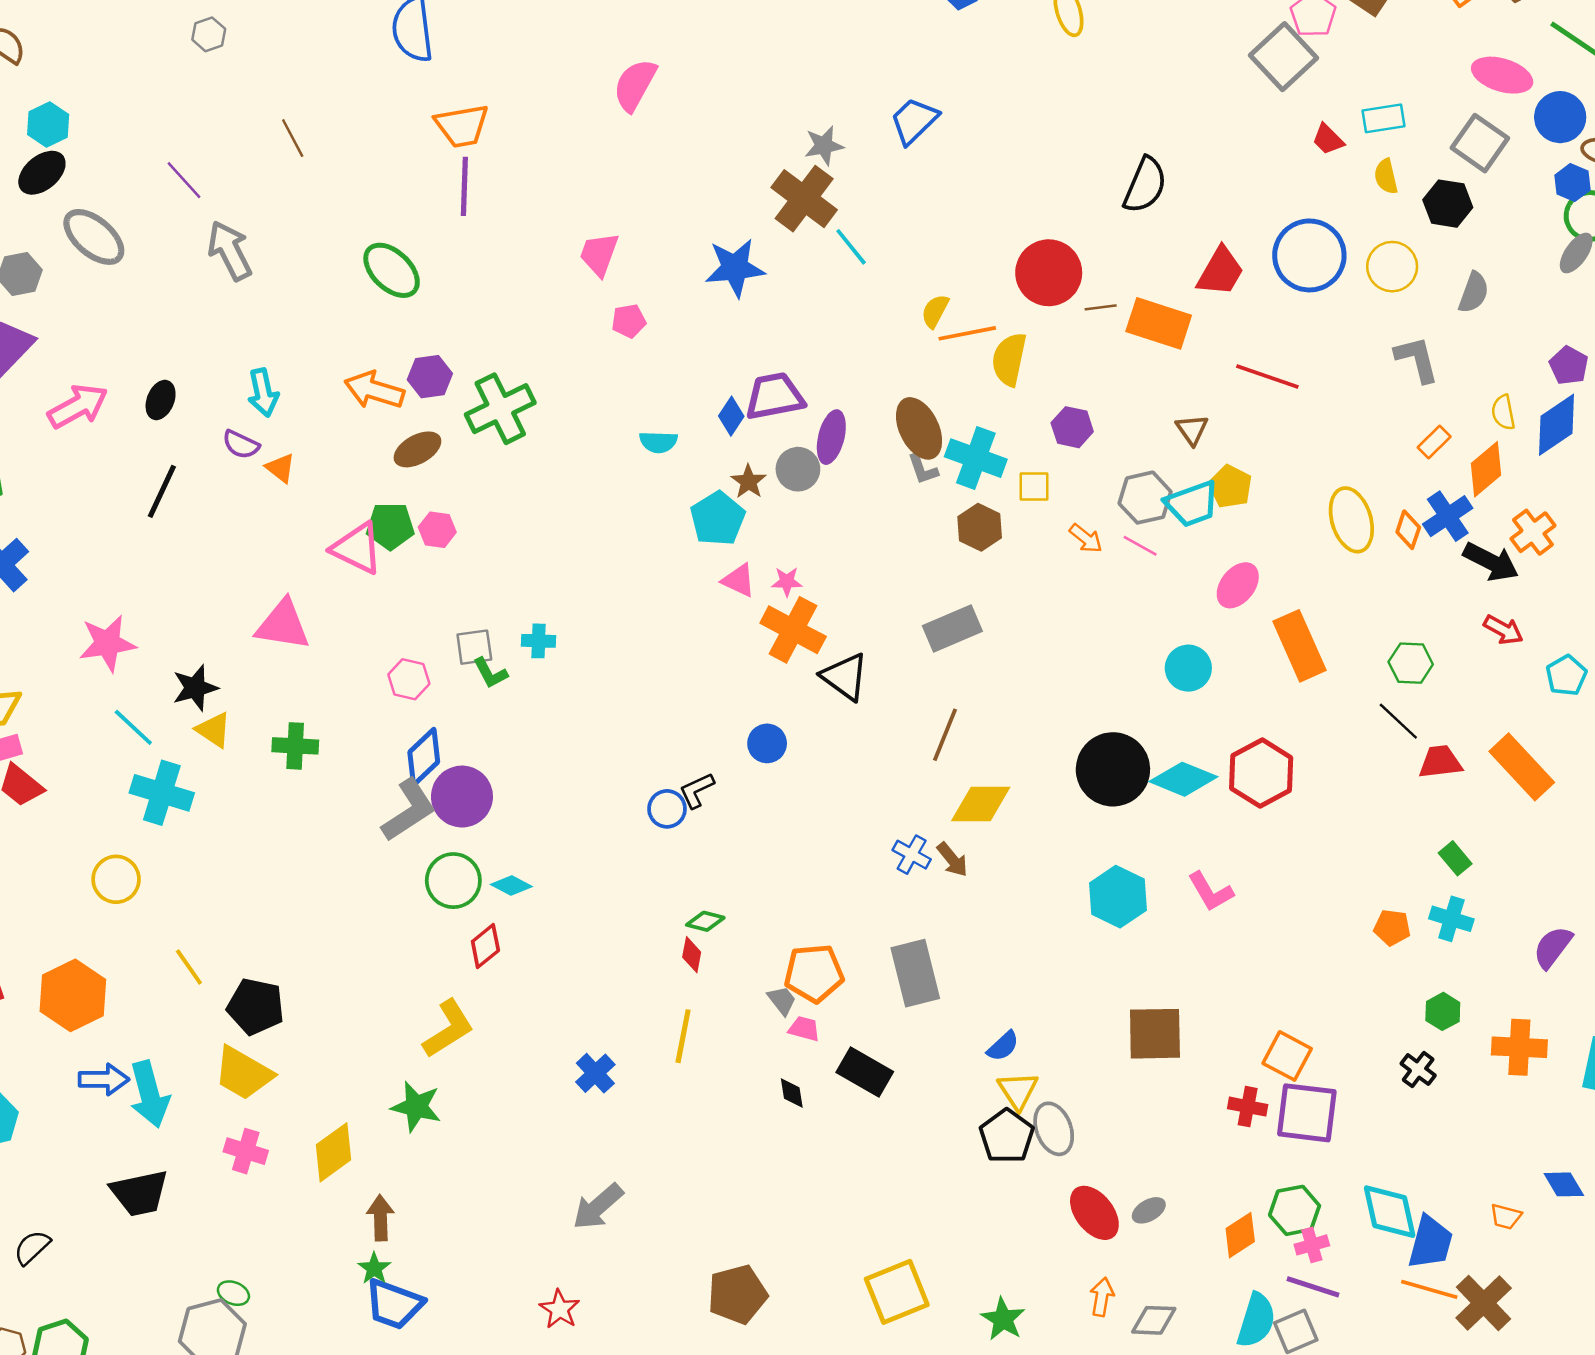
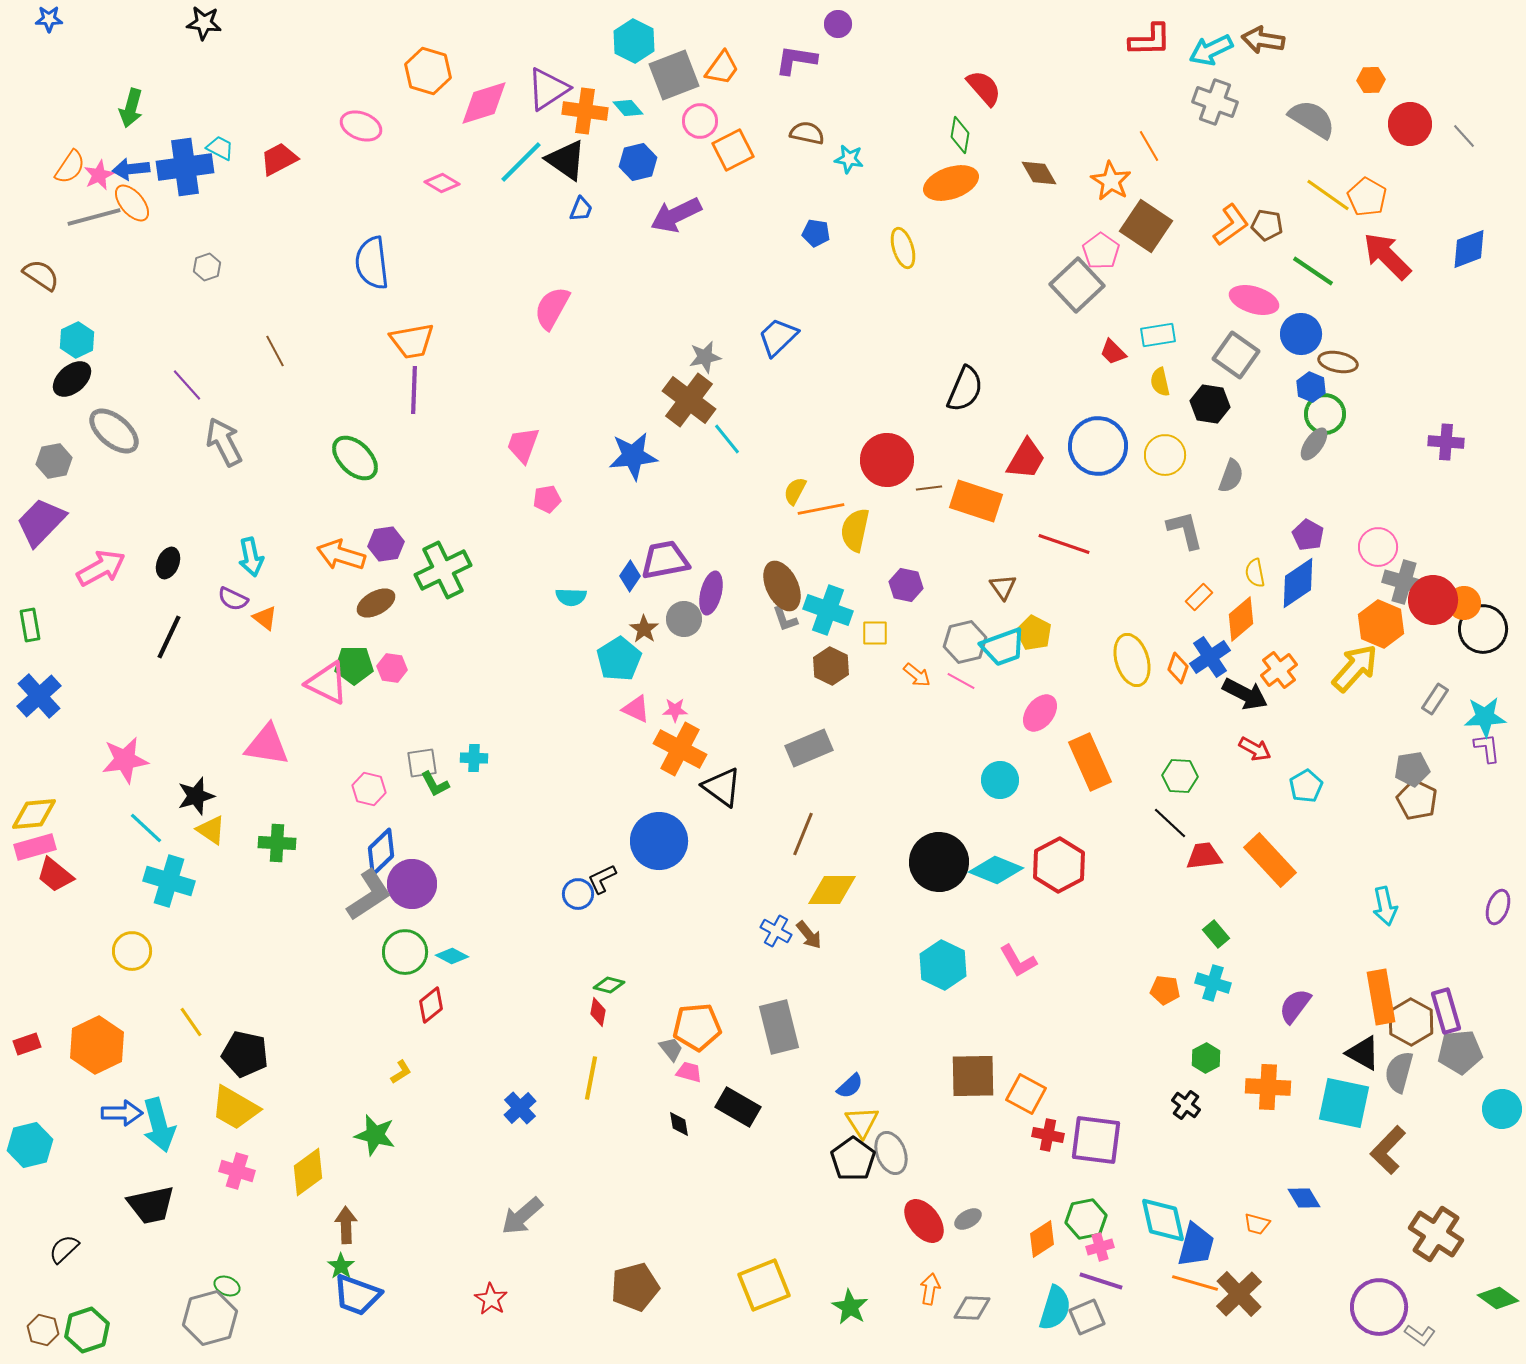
blue circle: (767, 743) -> (659, 841), size x1.8
yellow L-shape: (448, 1029) -> (401, 1072), size x0.5
orange square: (1287, 1056) -> (1026, 1094), moved

